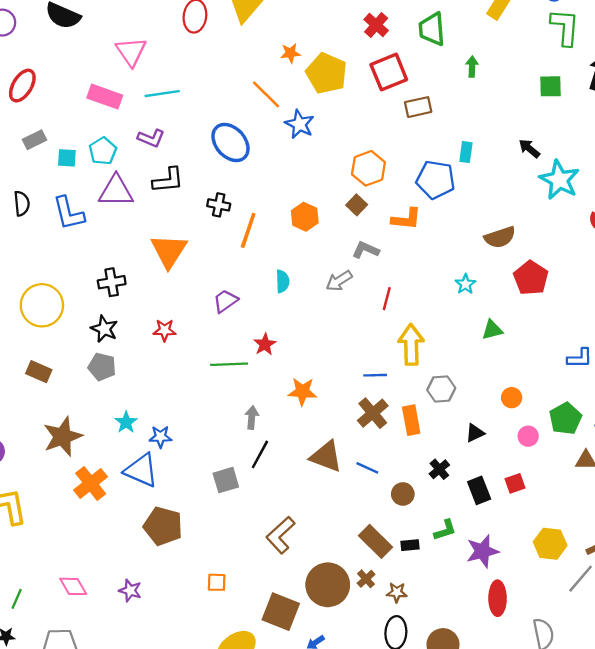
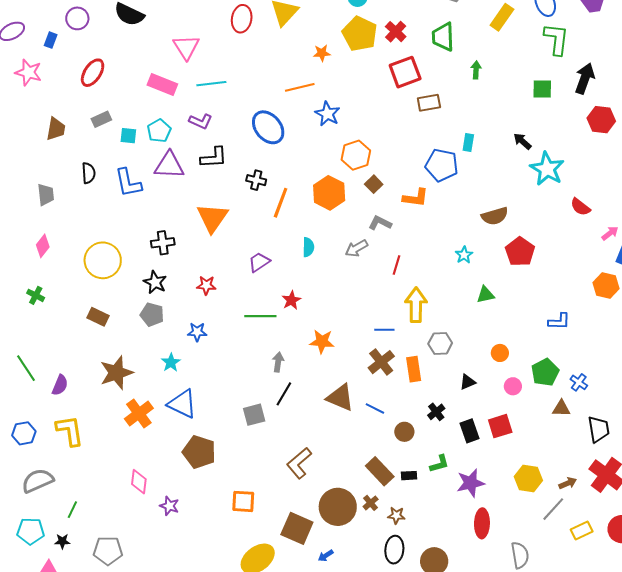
yellow pentagon: (326, 73) -> (360, 34), moved
orange line: (266, 94) -> (300, 87), turned -60
orange hexagon: (368, 168) -> (356, 155), moved
orange hexagon: (305, 217) -> (329, 193), size x1.4
blue star: (160, 437) -> (197, 332), moved
red square: (515, 483) -> (500, 426), size x1.4
orange square: (217, 582) -> (243, 501), size x1.4
pink diamond: (73, 586) -> (139, 482), moved, turned 35

